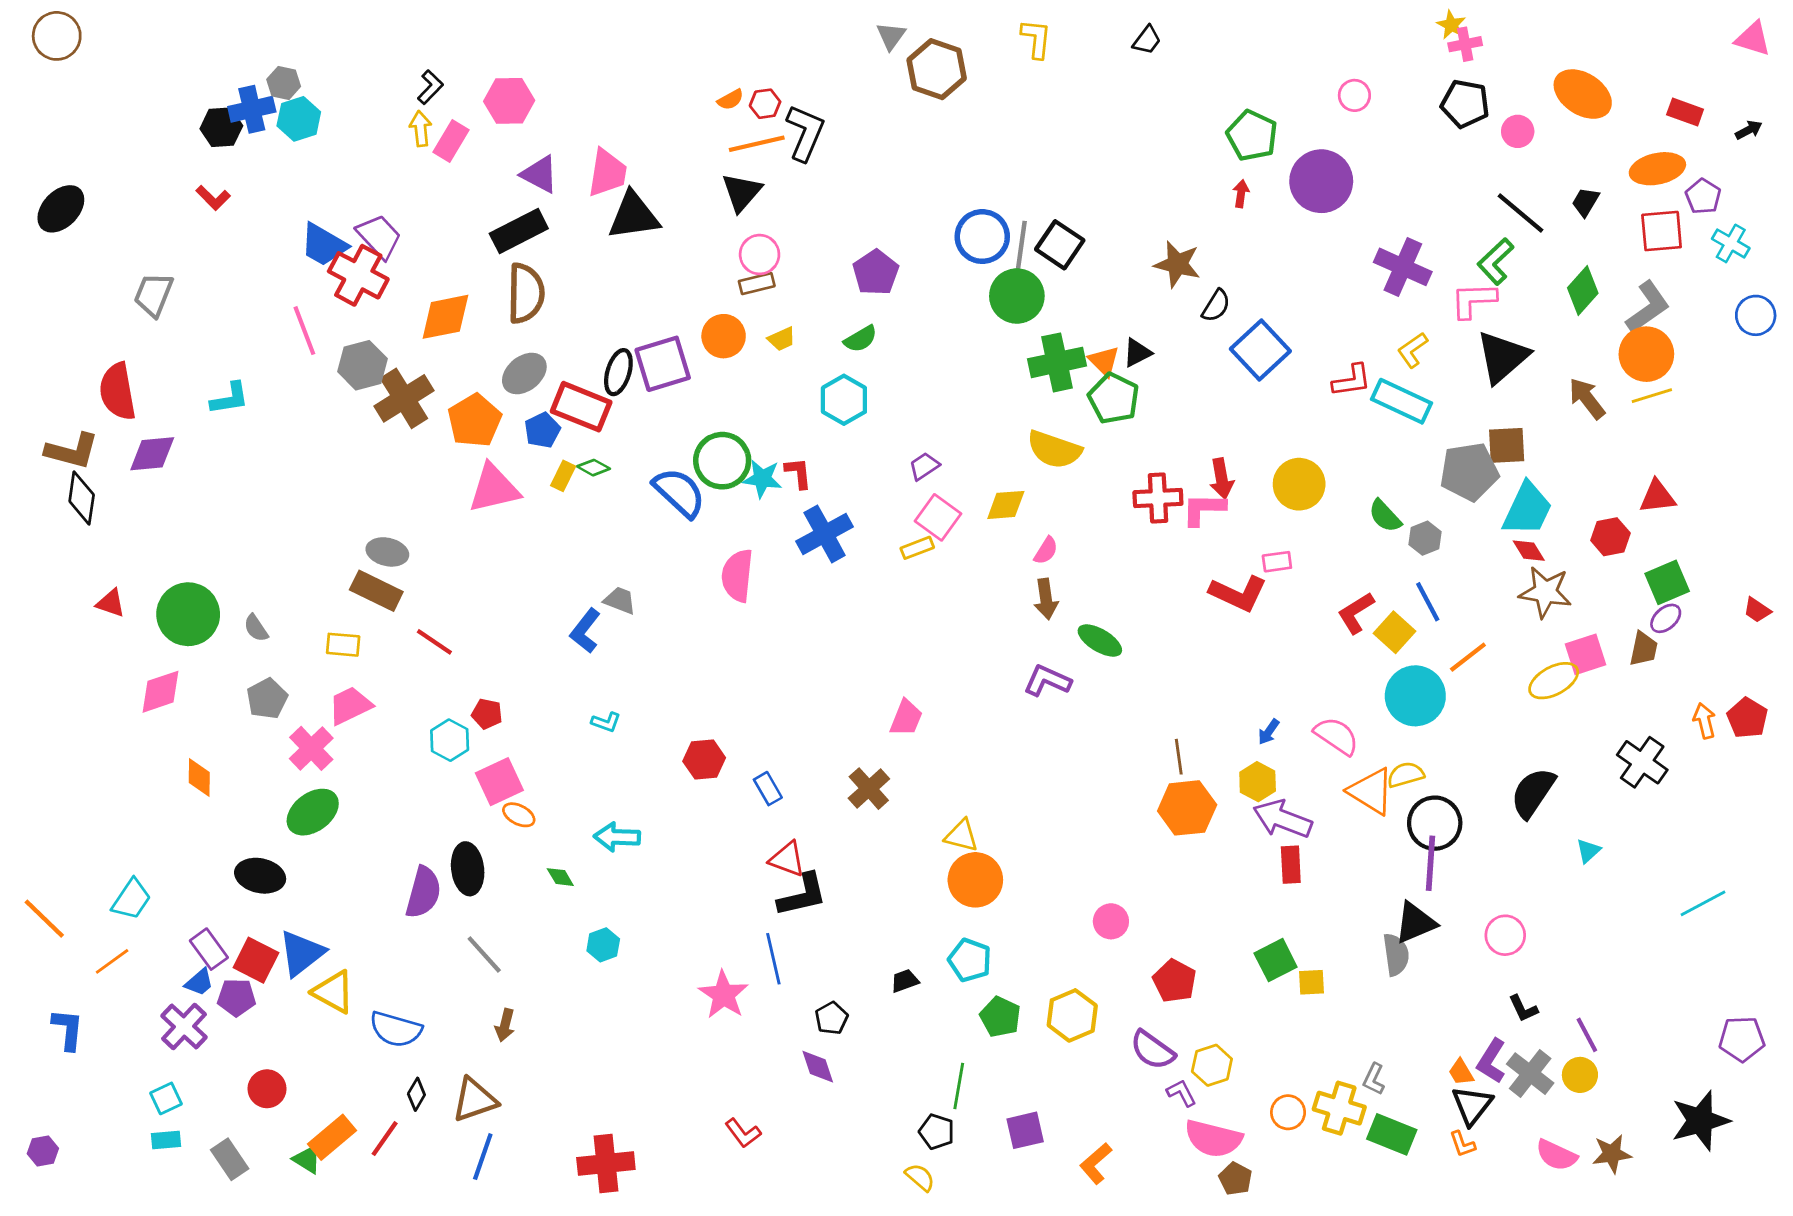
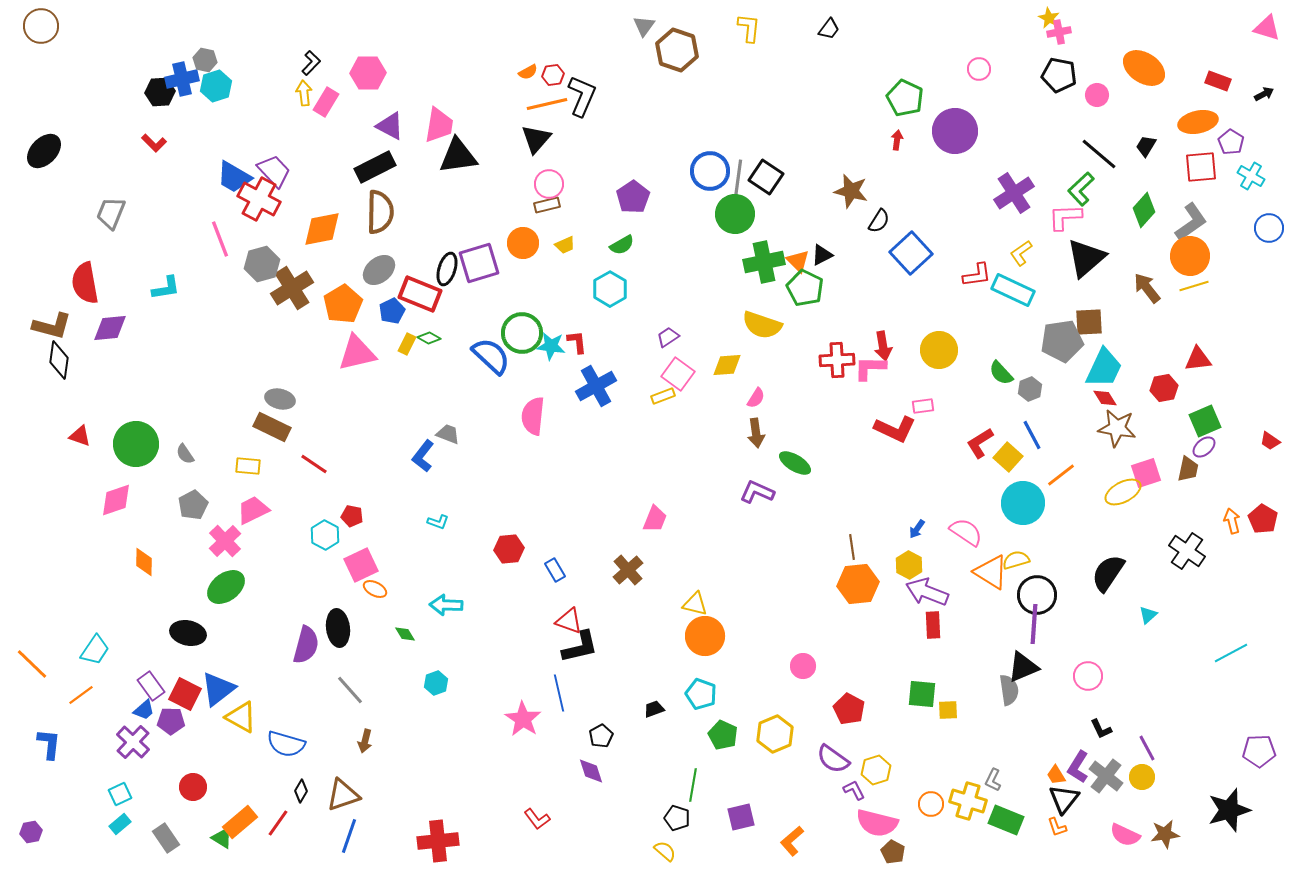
purple cross: (1403, 267) -> (1014, 193), turned 33
green square: (1276, 960) -> (922, 694), turned 32
cyan rectangle: (166, 1140) -> (120, 824), turned -35

